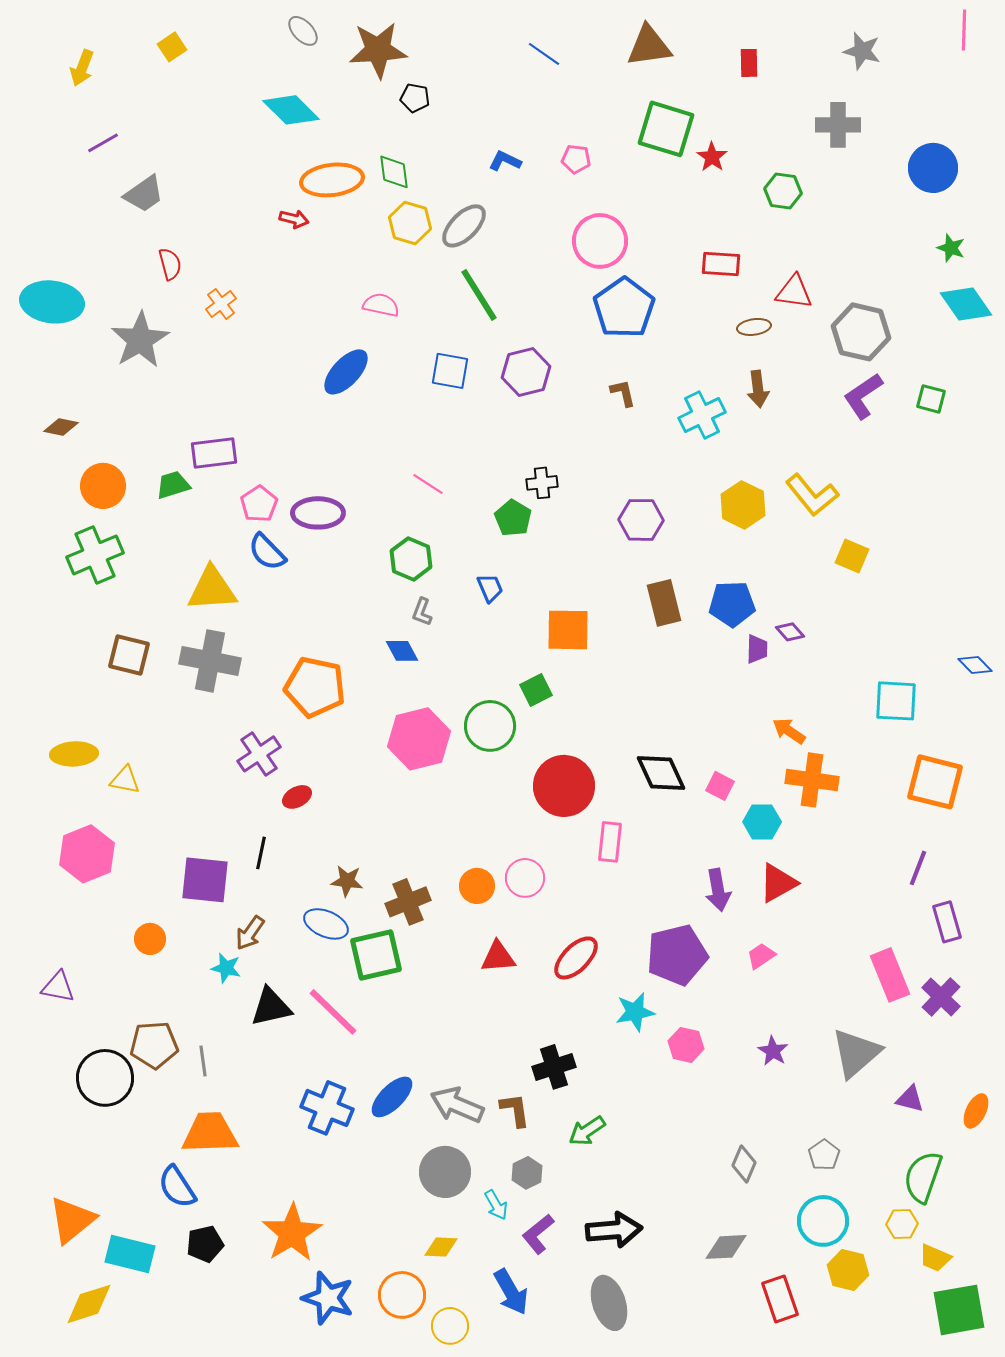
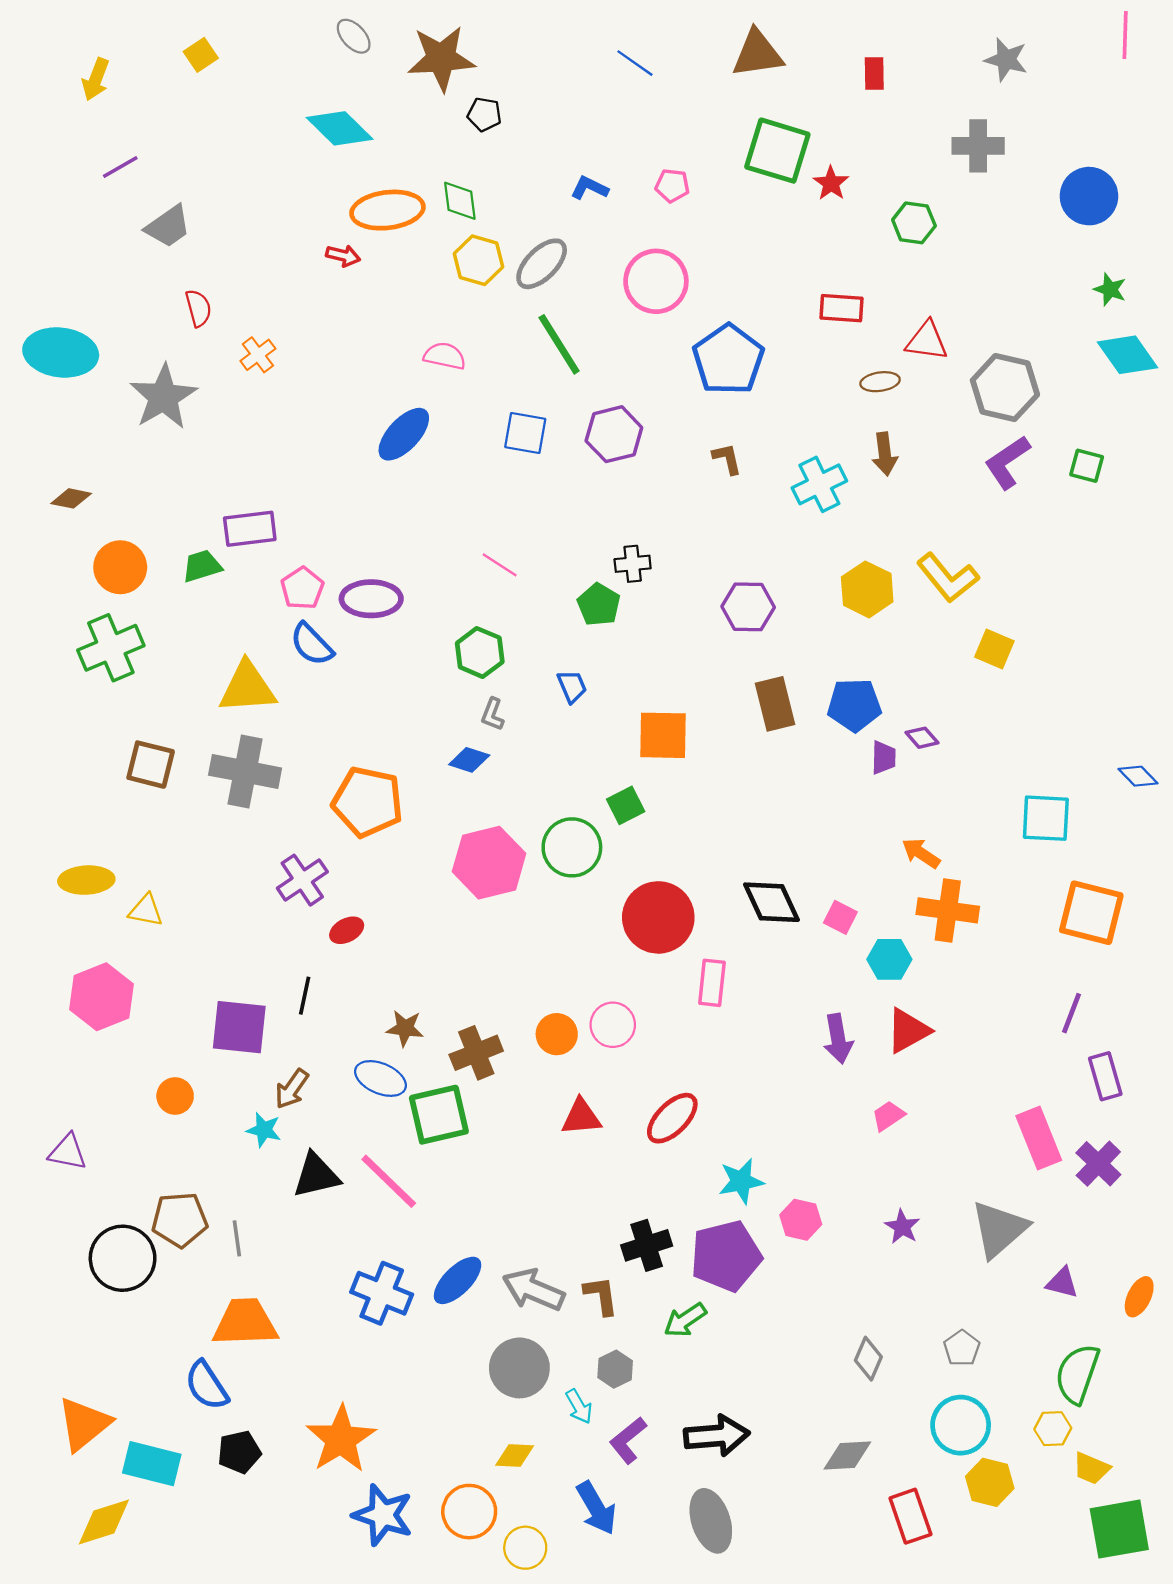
pink circle: (600, 241) -> (656, 281), moved
blue diamond: (402, 651) -> (469, 760), turned -44
purple pentagon: (677, 955) -> (726, 1256), moved

